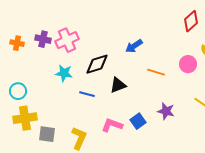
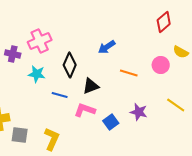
purple cross: (43, 39) -> (13, 54), moved
black diamond: (97, 64) -> (70, 65), turned -50
pink L-shape: (112, 125) -> (85, 110), moved

